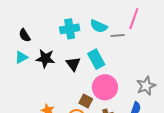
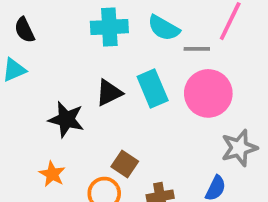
black star: (45, 59) -> (66, 119), moved
black triangle: (73, 64) -> (109, 93), turned 35
pink circle: (105, 87) -> (208, 93), moved

